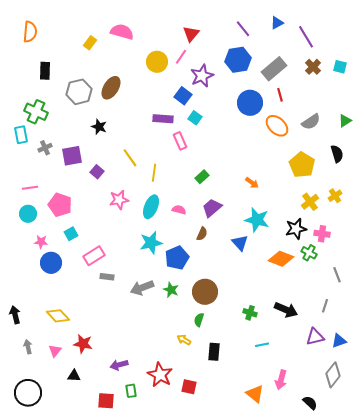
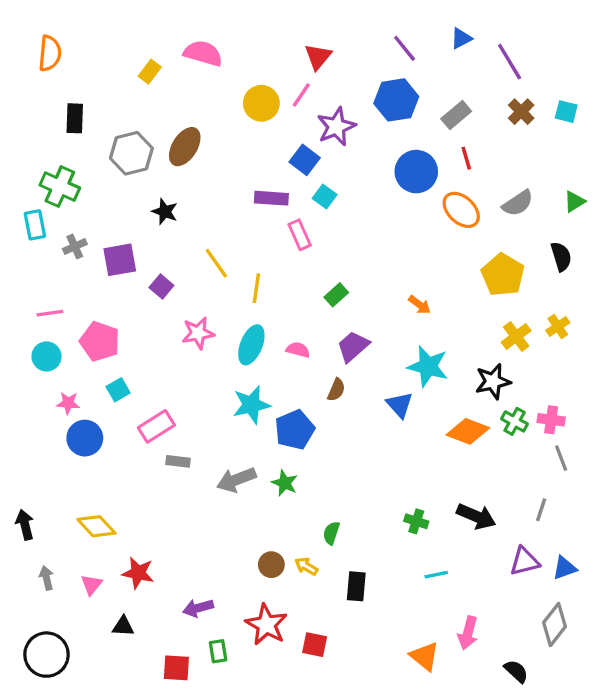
gray rectangle: (274, 69) -> (456, 115), size x0.7
pink cross: (322, 234) -> (551, 420), moved
brown circle: (205, 292) -> (271, 565), moved, size x0.6

